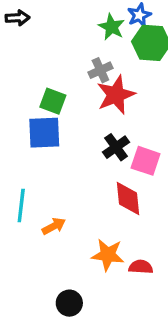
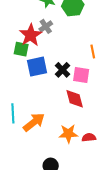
red star: (116, 95) -> (31, 35), moved
blue square: (44, 133) -> (37, 67), moved
orange arrow: (54, 226) -> (34, 122), size x1.6

